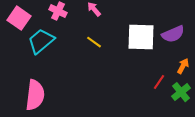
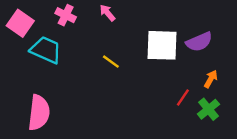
cyan trapezoid: (41, 41) -> (46, 50), turned 64
yellow line: (94, 42) -> (111, 62), moved

